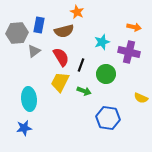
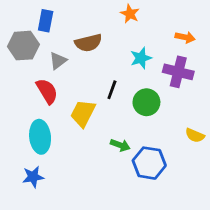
orange star: (77, 12) -> (130, 14), moved
blue rectangle: (39, 25) -> (46, 21), moved
gray triangle: (34, 51) -> (58, 61), moved
red semicircle: (61, 57) -> (47, 91), moved
green arrow: (84, 91) -> (120, 145), moved

